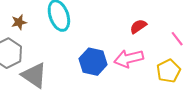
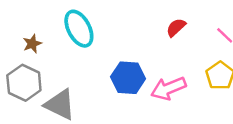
pink arrow: (129, 59) -> (168, 88), moved

